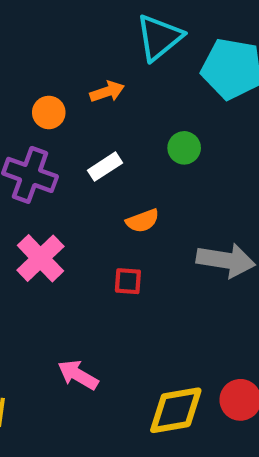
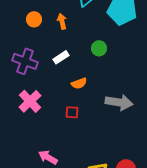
orange arrow: (107, 92) -> (62, 21), turned -84
orange circle: (49, 112) -> (34, 19), moved

